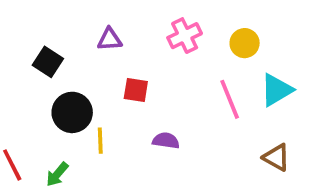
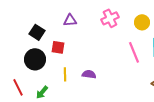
red square: (136, 90) -> (58, 47), moved
black circle: (72, 112) -> (35, 59), moved
purple semicircle: (166, 141) -> (89, 74), moved

